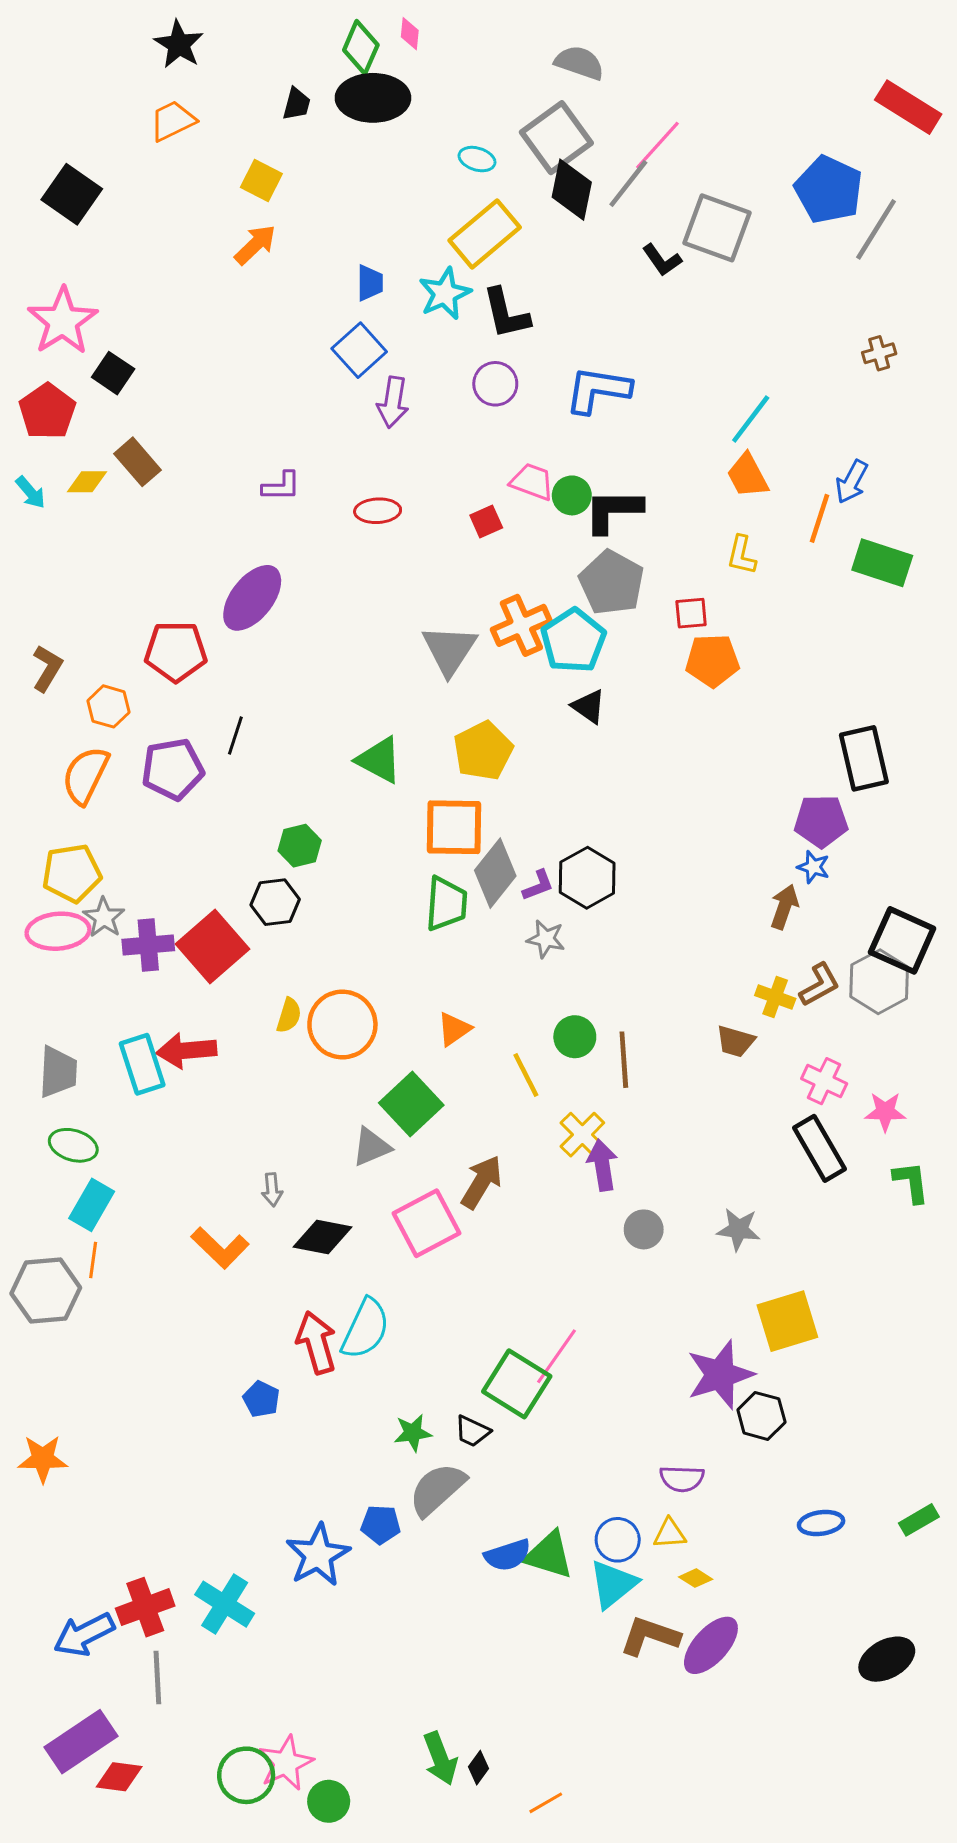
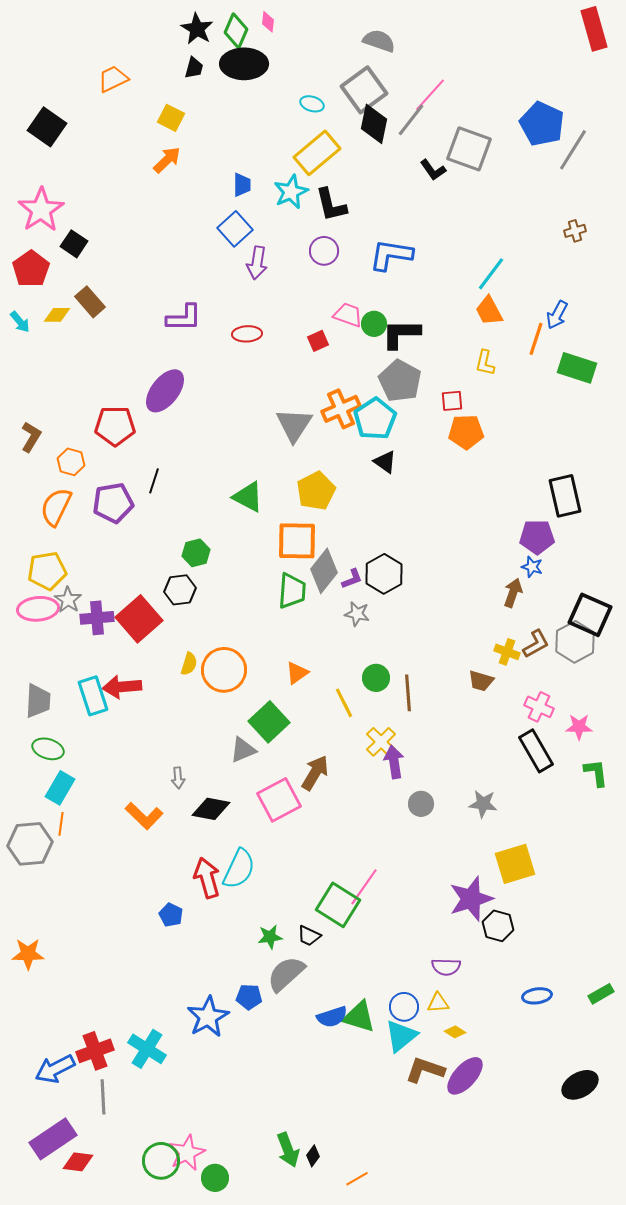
black star: (179, 44) -> (197, 29), moved
red rectangle: (908, 107) -> (594, 29), moved, turned 42
purple L-shape: (281, 486) -> (184, 318), size x1.4

